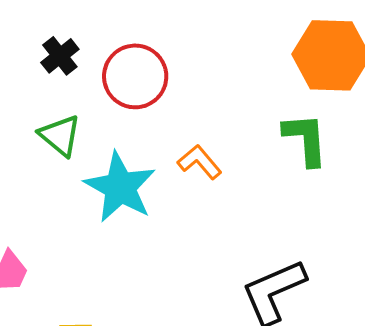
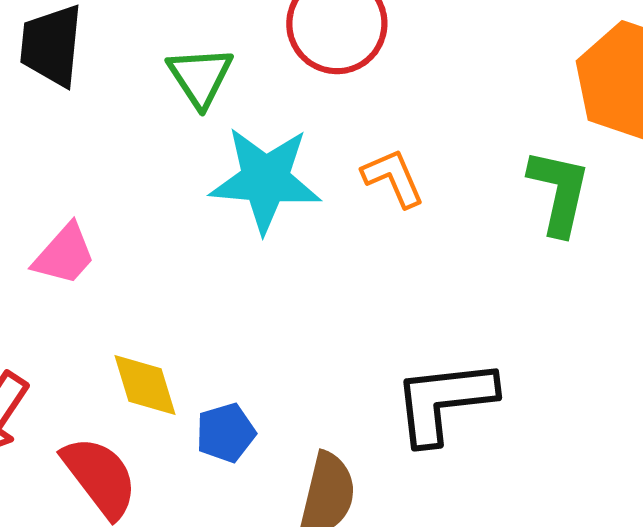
cyan star: (120, 187) -> (265, 180), turned 30

